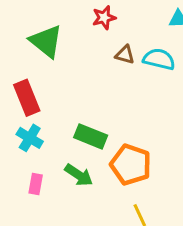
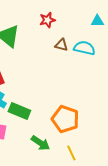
green rectangle: (91, 136) -> (19, 111), moved
green arrow: (79, 175) -> (40, 143), moved

